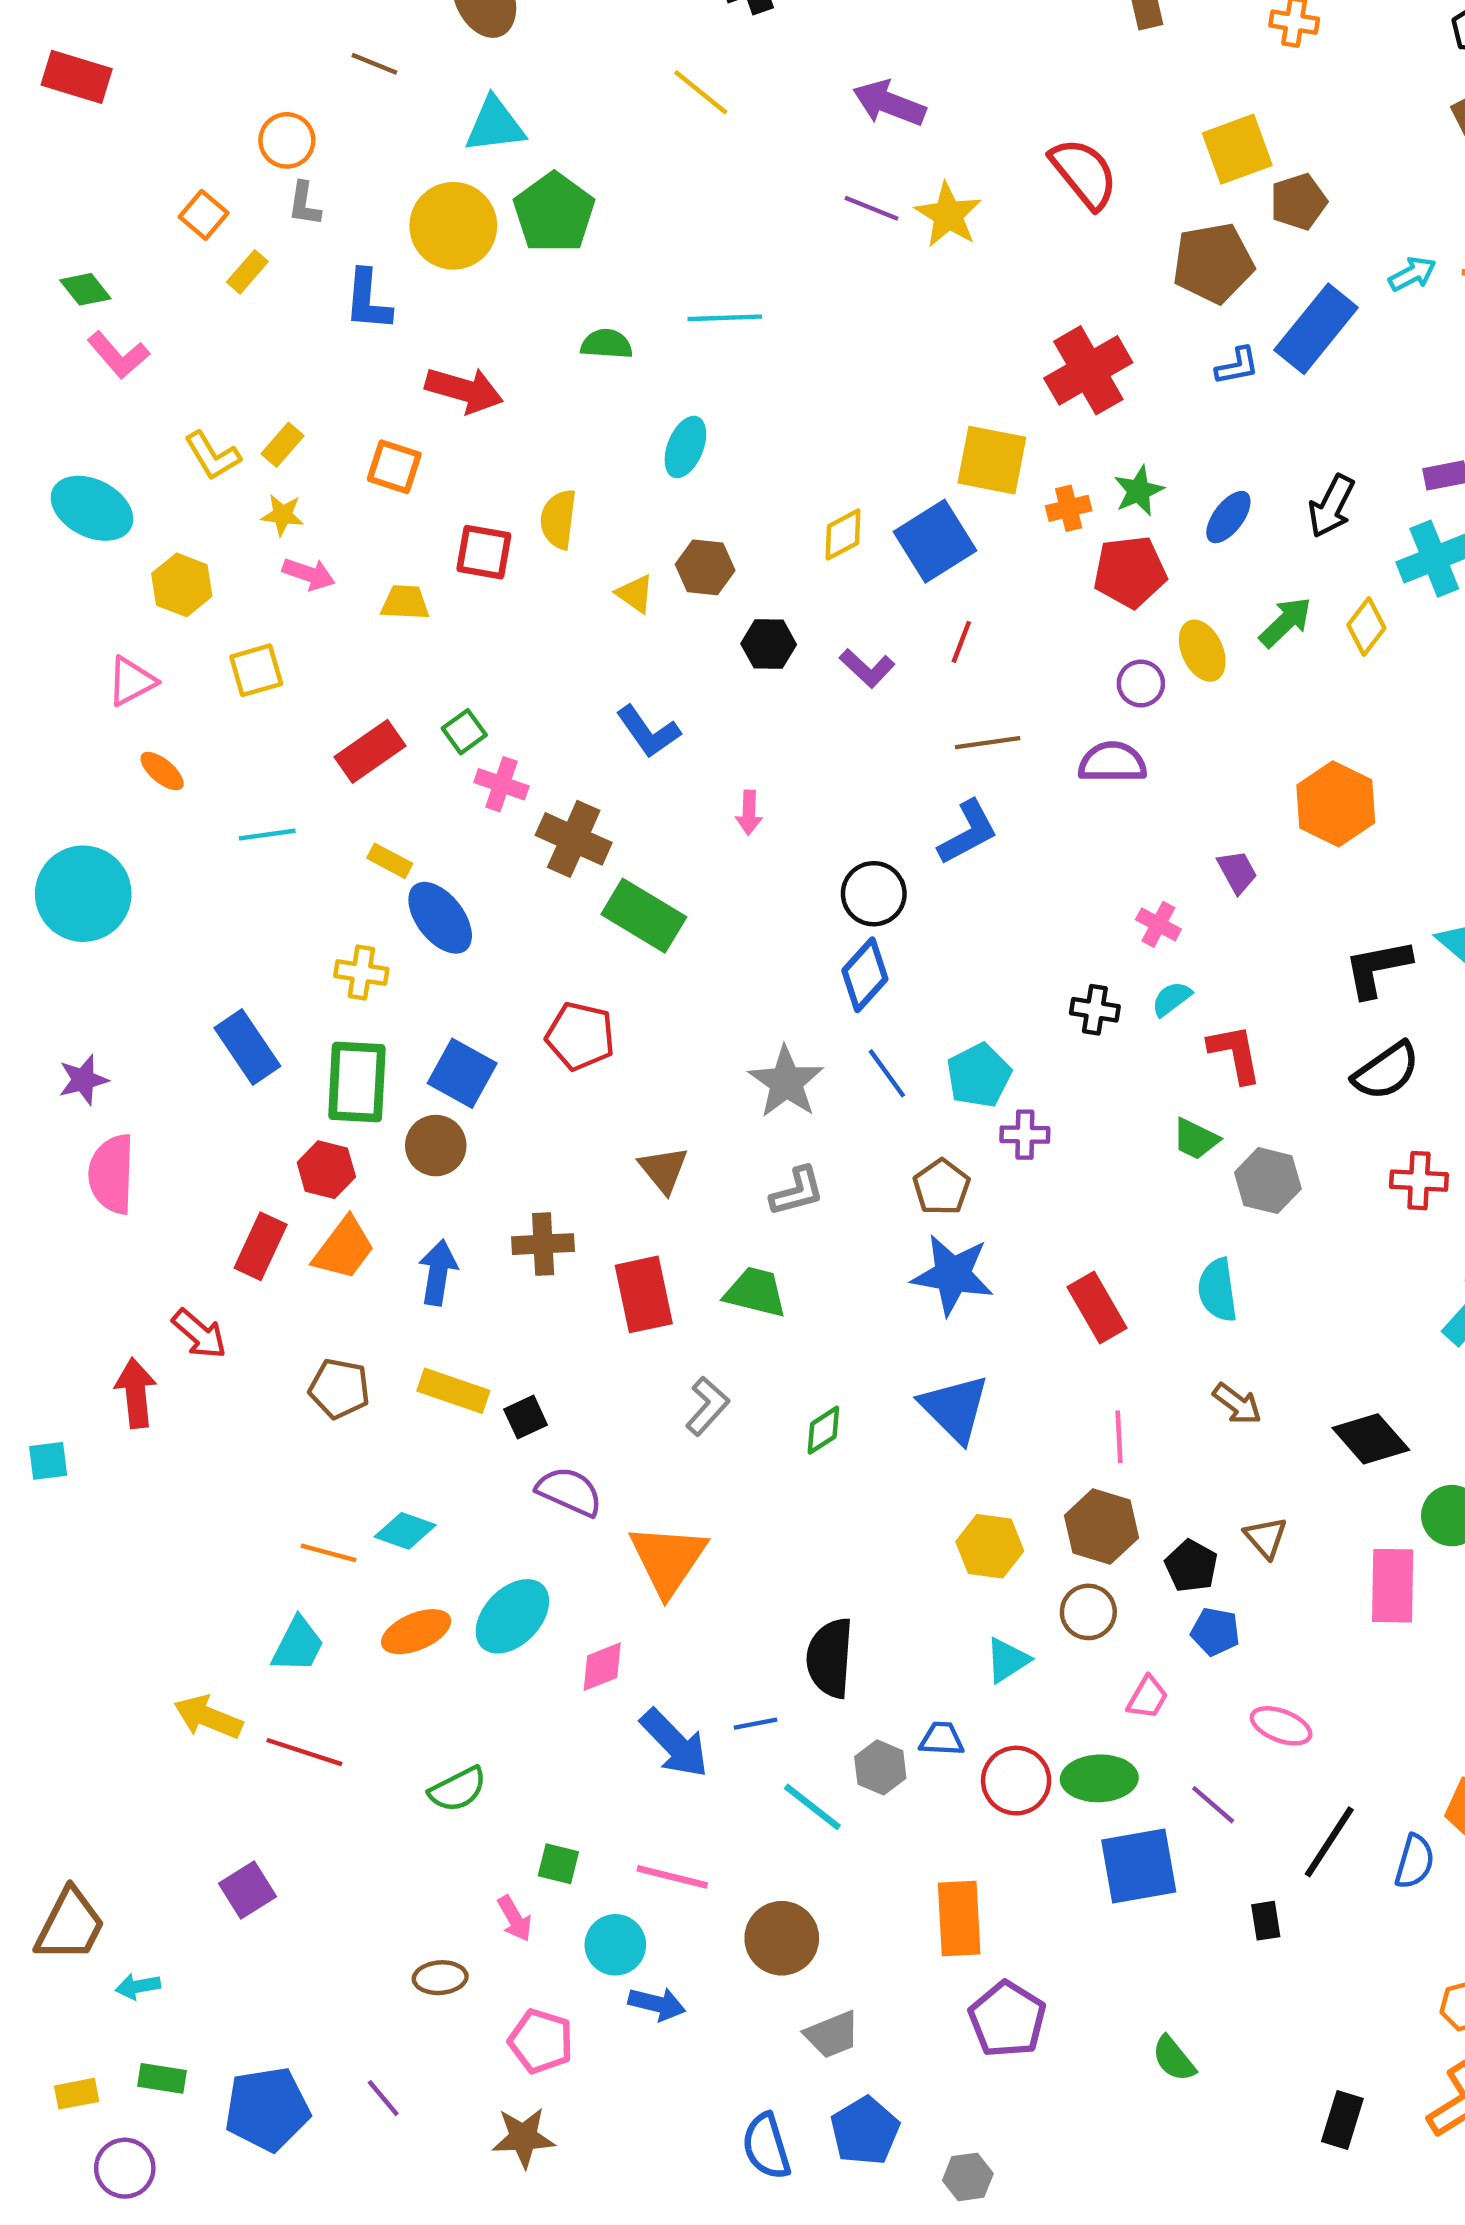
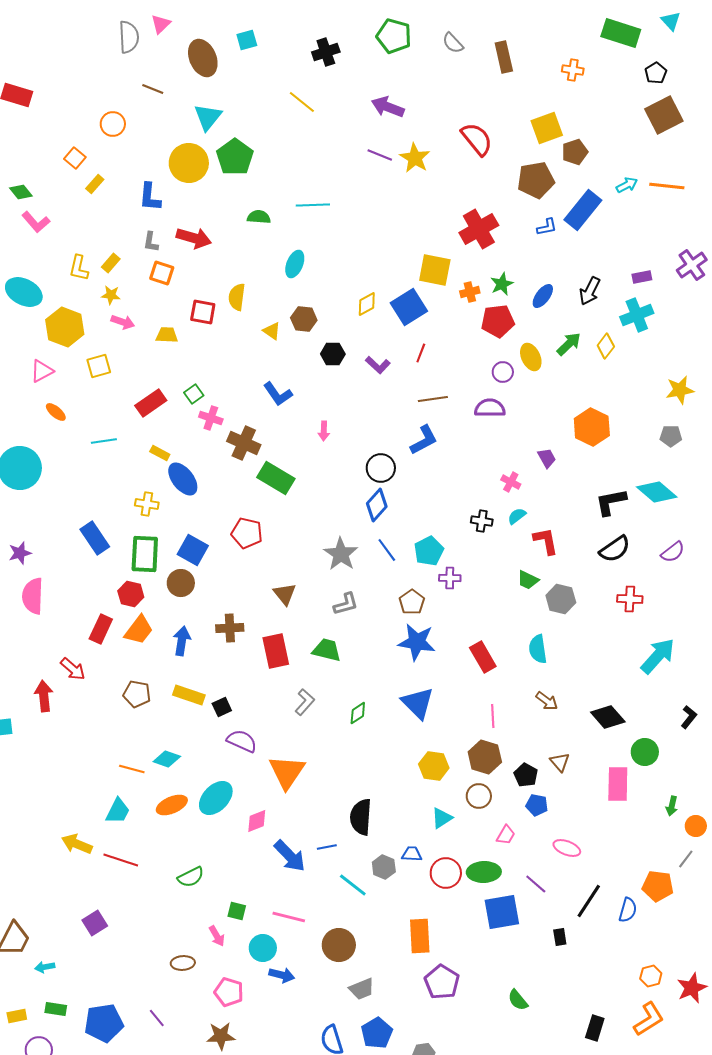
cyan triangle: (495, 125) -> (208, 117), turned -44
gray L-shape: (304, 204) -> (151, 242), moved
yellow L-shape: (212, 456) -> (79, 268), turned 44
yellow hexagon: (182, 585) -> (65, 327), size x1.4

